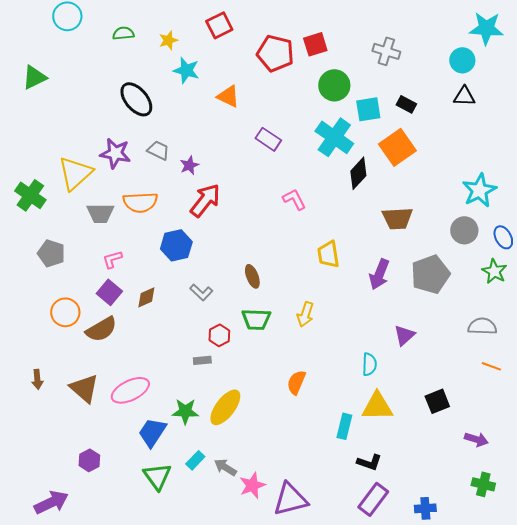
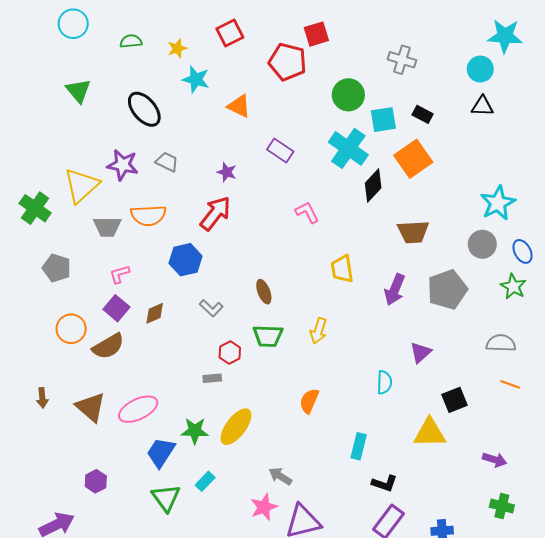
red square: (315, 44) -> (316, 34), moved
green triangle: (34, 77) -> (78, 91), moved, turned -44
purple star: (189, 165) -> (227, 172), moved, turned -30
black square: (437, 401) -> (454, 400), moved
yellow triangle: (377, 406) -> (430, 433), moved
gray arrow: (225, 467) -> (280, 476), moved

